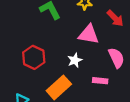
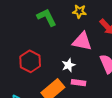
pink rectangle: (100, 81) -> (78, 83), moved

